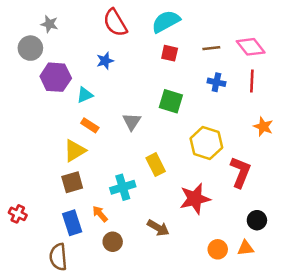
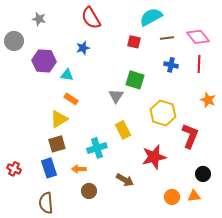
cyan semicircle: (166, 22) -> (151, 17), moved
gray circle: (30, 48) -> (14, 41), moved
cyan triangle: (85, 95) -> (67, 75), turned 32
gray triangle: (132, 121) -> (116, 96), moved
orange arrow: (100, 214) -> (79, 169), turned -48
blue rectangle: (72, 223) -> (49, 168), moved

